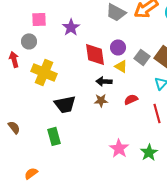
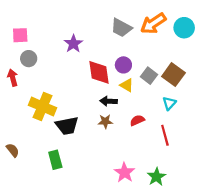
pink square: (39, 19) -> (20, 35), moved
yellow cross: (44, 72) -> (43, 106), moved

